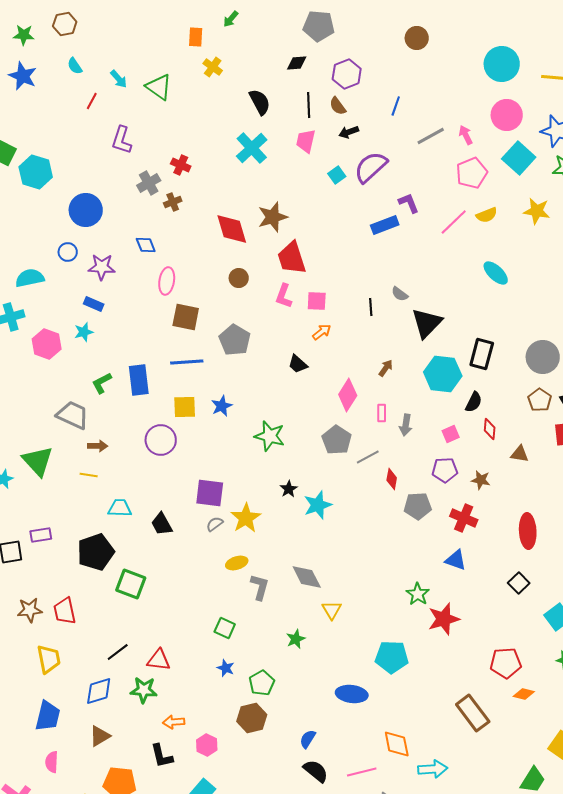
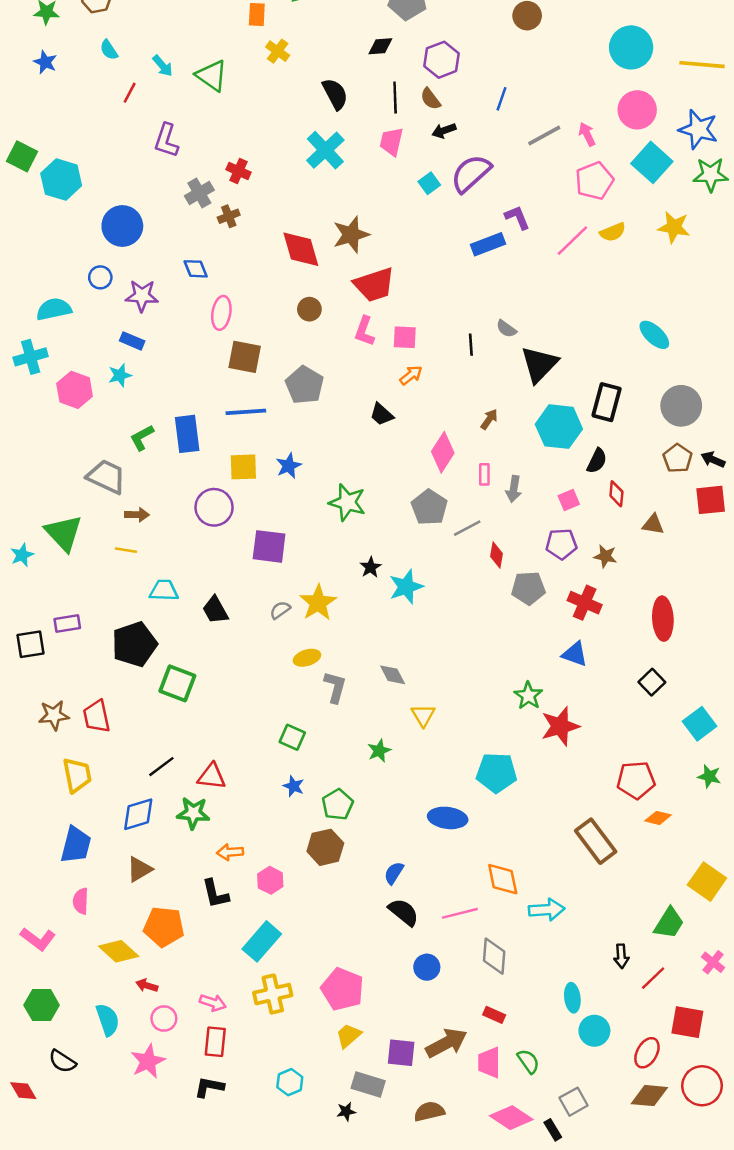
blue star: (23, 76) -> (45, 62), size x0.7
red trapezoid: (292, 258) -> (374, 285), turned -90
cyan ellipse: (496, 273) -> (654, 335), moved
purple square: (210, 493) -> (269, 546), moved
gray diamond: (307, 577) -> (393, 675), size x0.7

